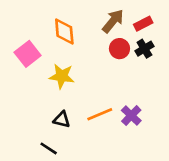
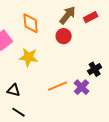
red circle: (119, 49) -> (64, 36), moved
black cross: (144, 49) -> (95, 69), moved
black triangle: (62, 120) -> (14, 90), moved

